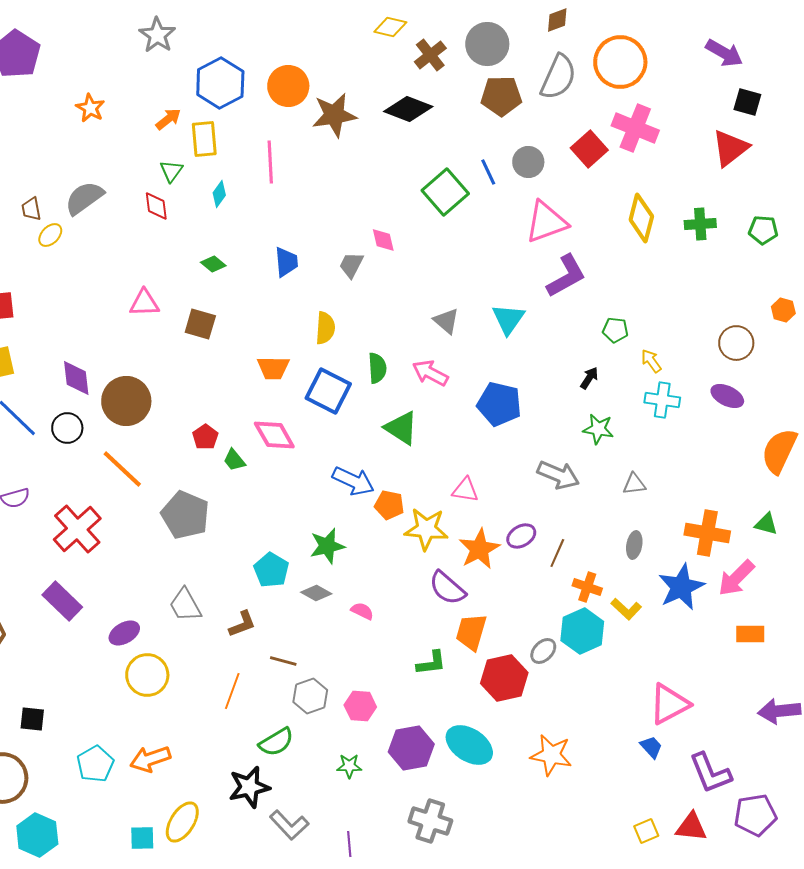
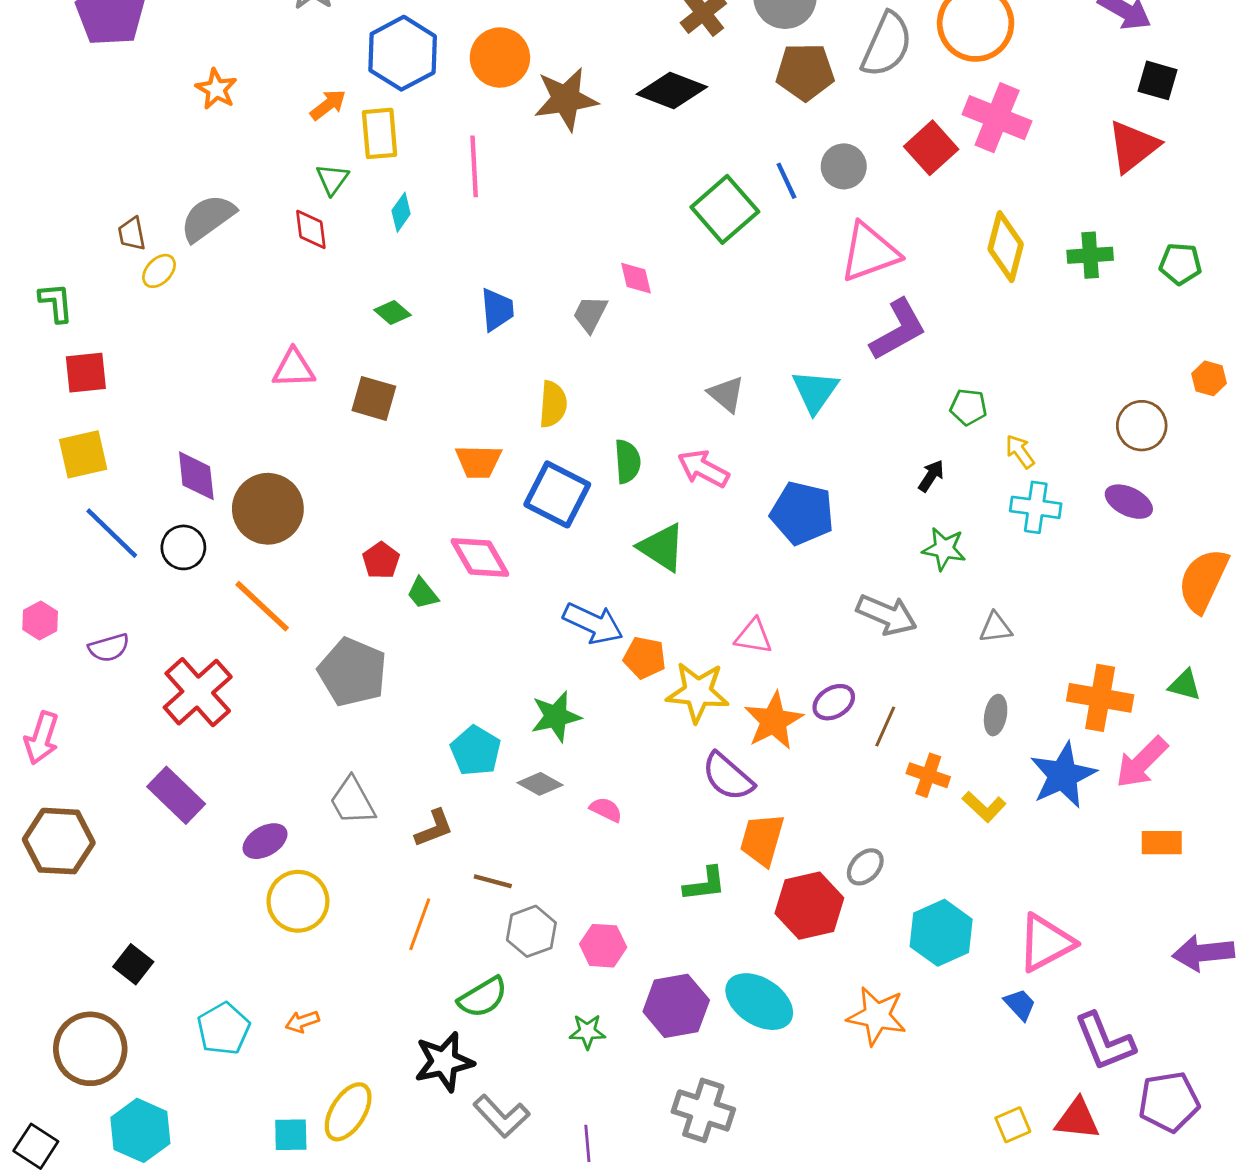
cyan hexagon: (582, 631) -> (941, 933), moved
black square: (32, 719) -> (133, 964), turned 32
orange arrow: (150, 759) -> (302, 1022), size x0.6

